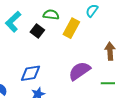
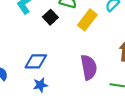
purple semicircle: (79, 71) -> (89, 67), turned 105

